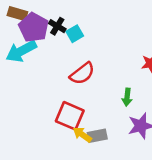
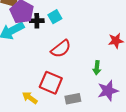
black cross: (57, 26) -> (37, 21), moved, turned -32
yellow arrow: (82, 135) -> (30, 98), moved

